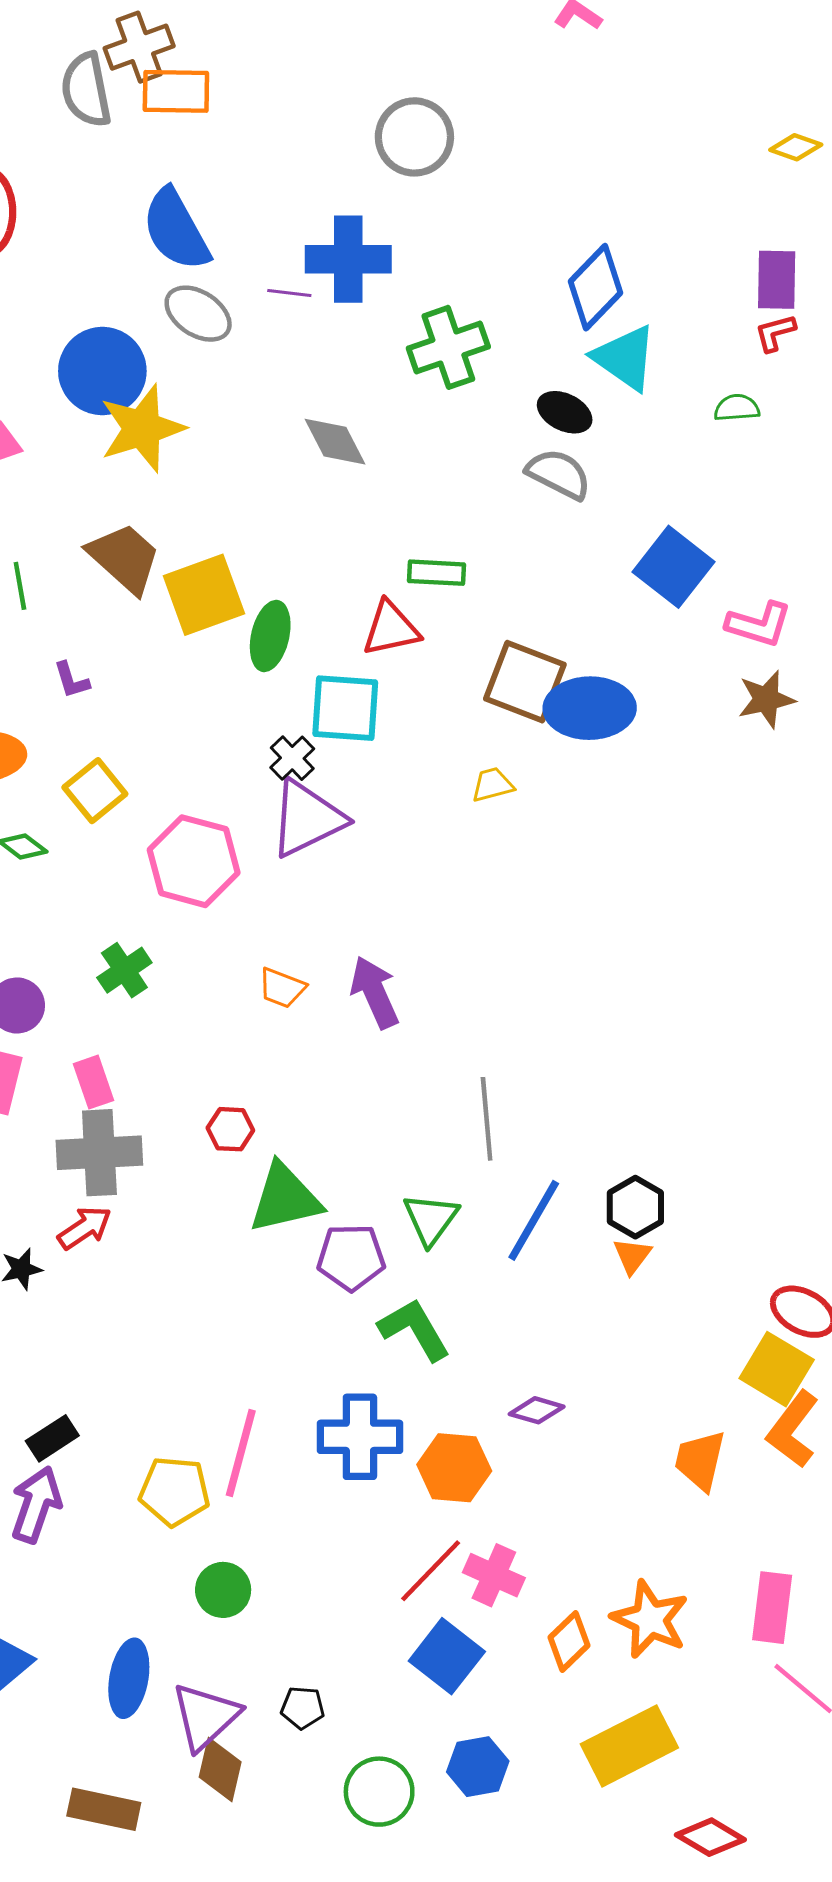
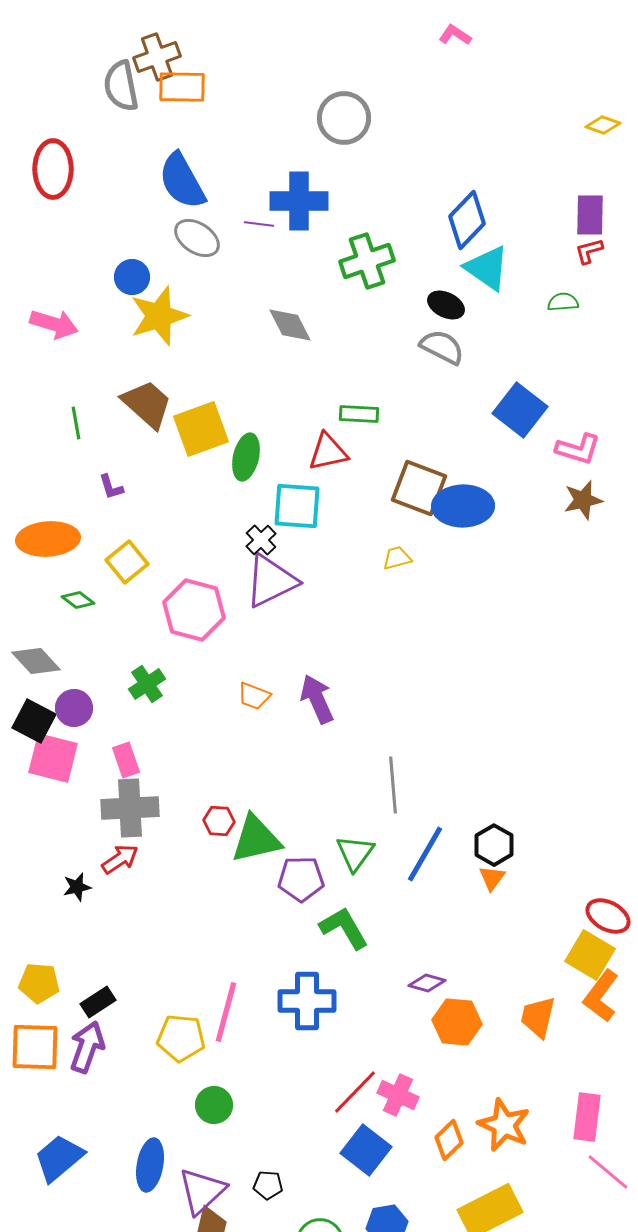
blue circle: (102, 371) -> (132, 277), size x0.6
red hexagon: (230, 1129) -> (219, 821), moved
orange hexagon: (454, 1468) -> (457, 1022), moved

